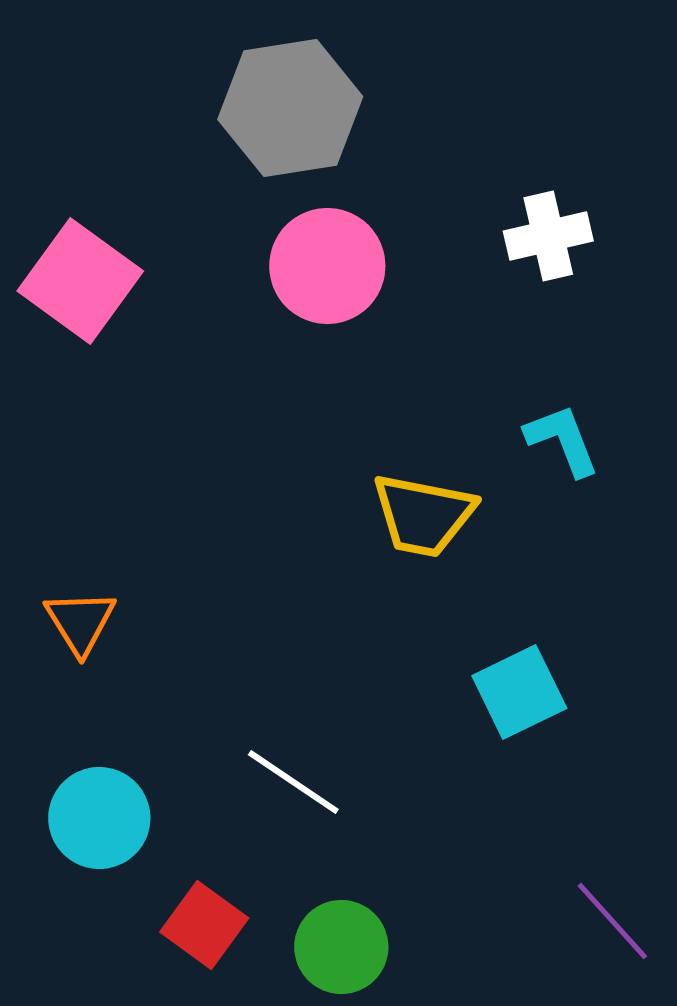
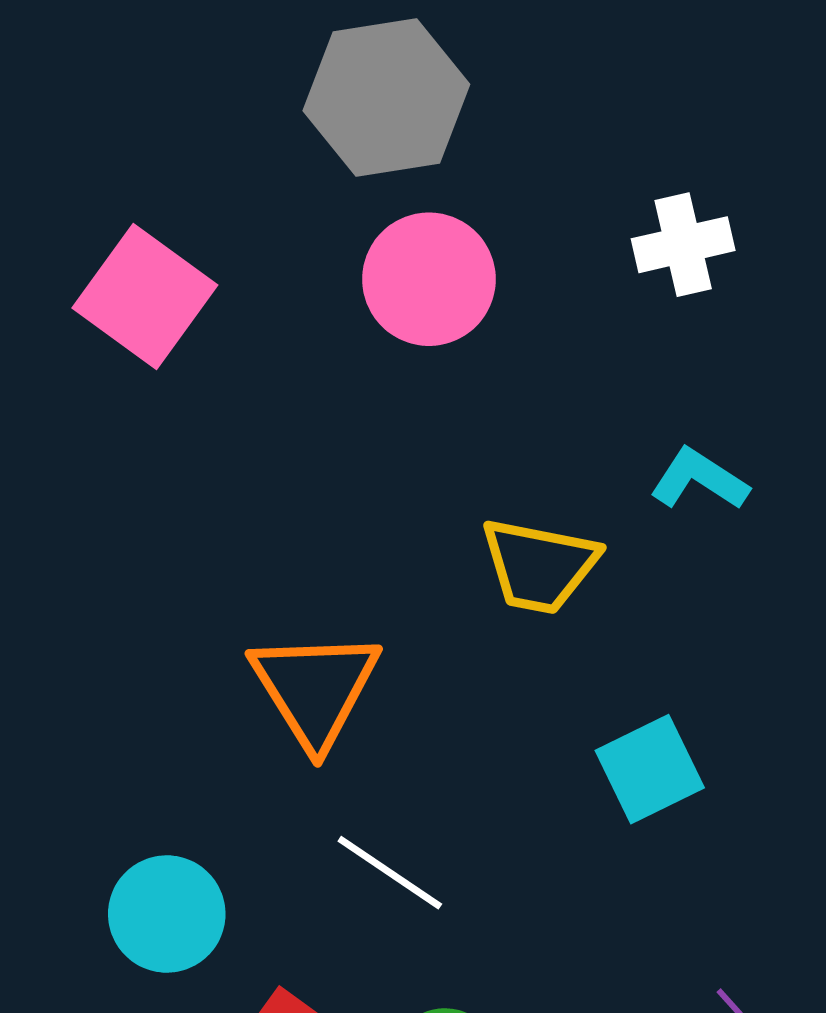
cyan L-shape: (562, 440) -> (699, 479), turned -36
orange triangle: (80, 622) -> (315, 689), moved, size x1.6

